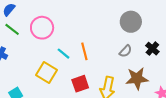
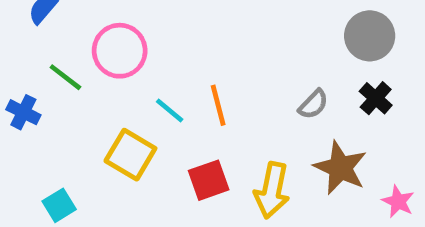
gray circle: (131, 22) -> (370, 36), moved
green line: (12, 29) -> (65, 77), moved
brown star: (137, 78) -> (340, 168), turned 30

